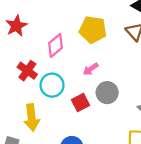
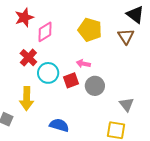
pink diamond: (56, 45) -> (45, 32), moved
pink arrow: (91, 69) -> (83, 64), turned 40
red square: (81, 103) -> (71, 80), moved

